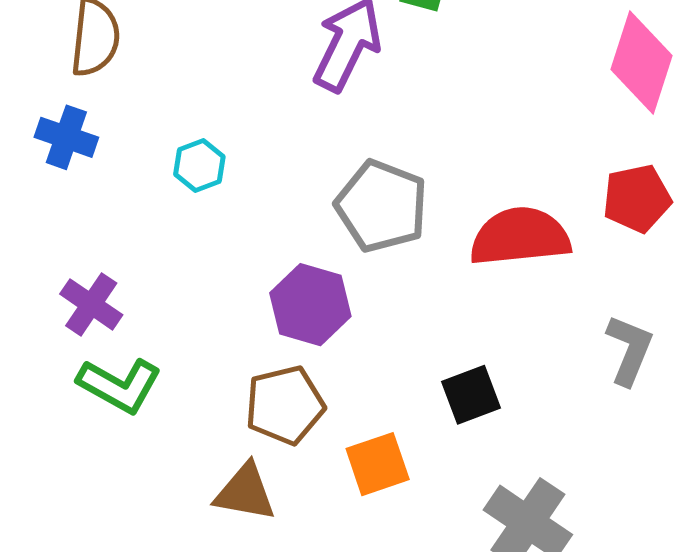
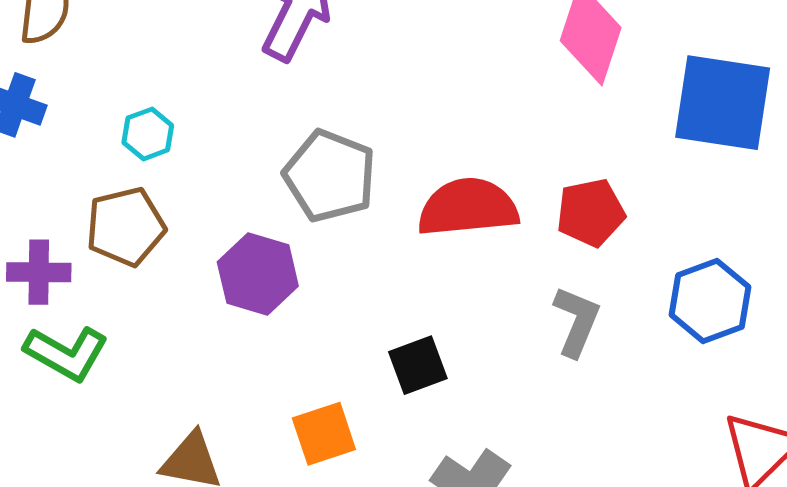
red pentagon: (637, 198) -> (591, 213), moved
purple cross: (91, 304) -> (39, 272), turned -34
brown pentagon: (285, 405) -> (126, 227), moved

